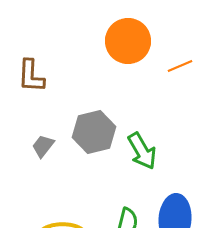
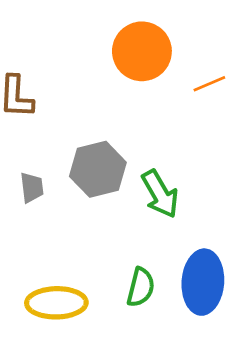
gray trapezoid: (43, 146) -> (32, 187), turned 135

